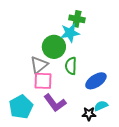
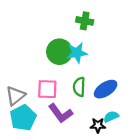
cyan star: (70, 33) -> (77, 53), moved
gray triangle: (39, 65) -> (15, 96), moved
green semicircle: (71, 66) -> (79, 87), moved

